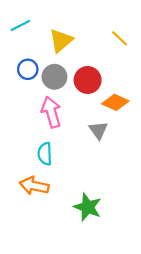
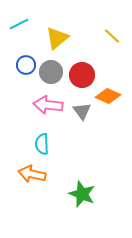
pink arrow: (51, 112) -> (48, 105), turned -68
gray triangle: (98, 130) -> (82, 111), moved

